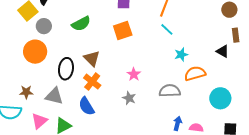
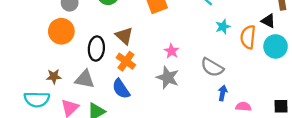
orange semicircle: (195, 73) -> (248, 37), moved, turned -65
gray semicircle: (170, 91) -> (212, 67), turned -145
gray star: (129, 98) -> (168, 78), size x1.5
cyan circle: (220, 98) -> (276, 46), moved
blue arrow: (178, 123) -> (223, 93), moved

